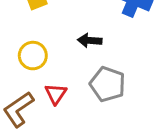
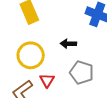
yellow circle: (33, 56) -> (31, 55), size x1.4

